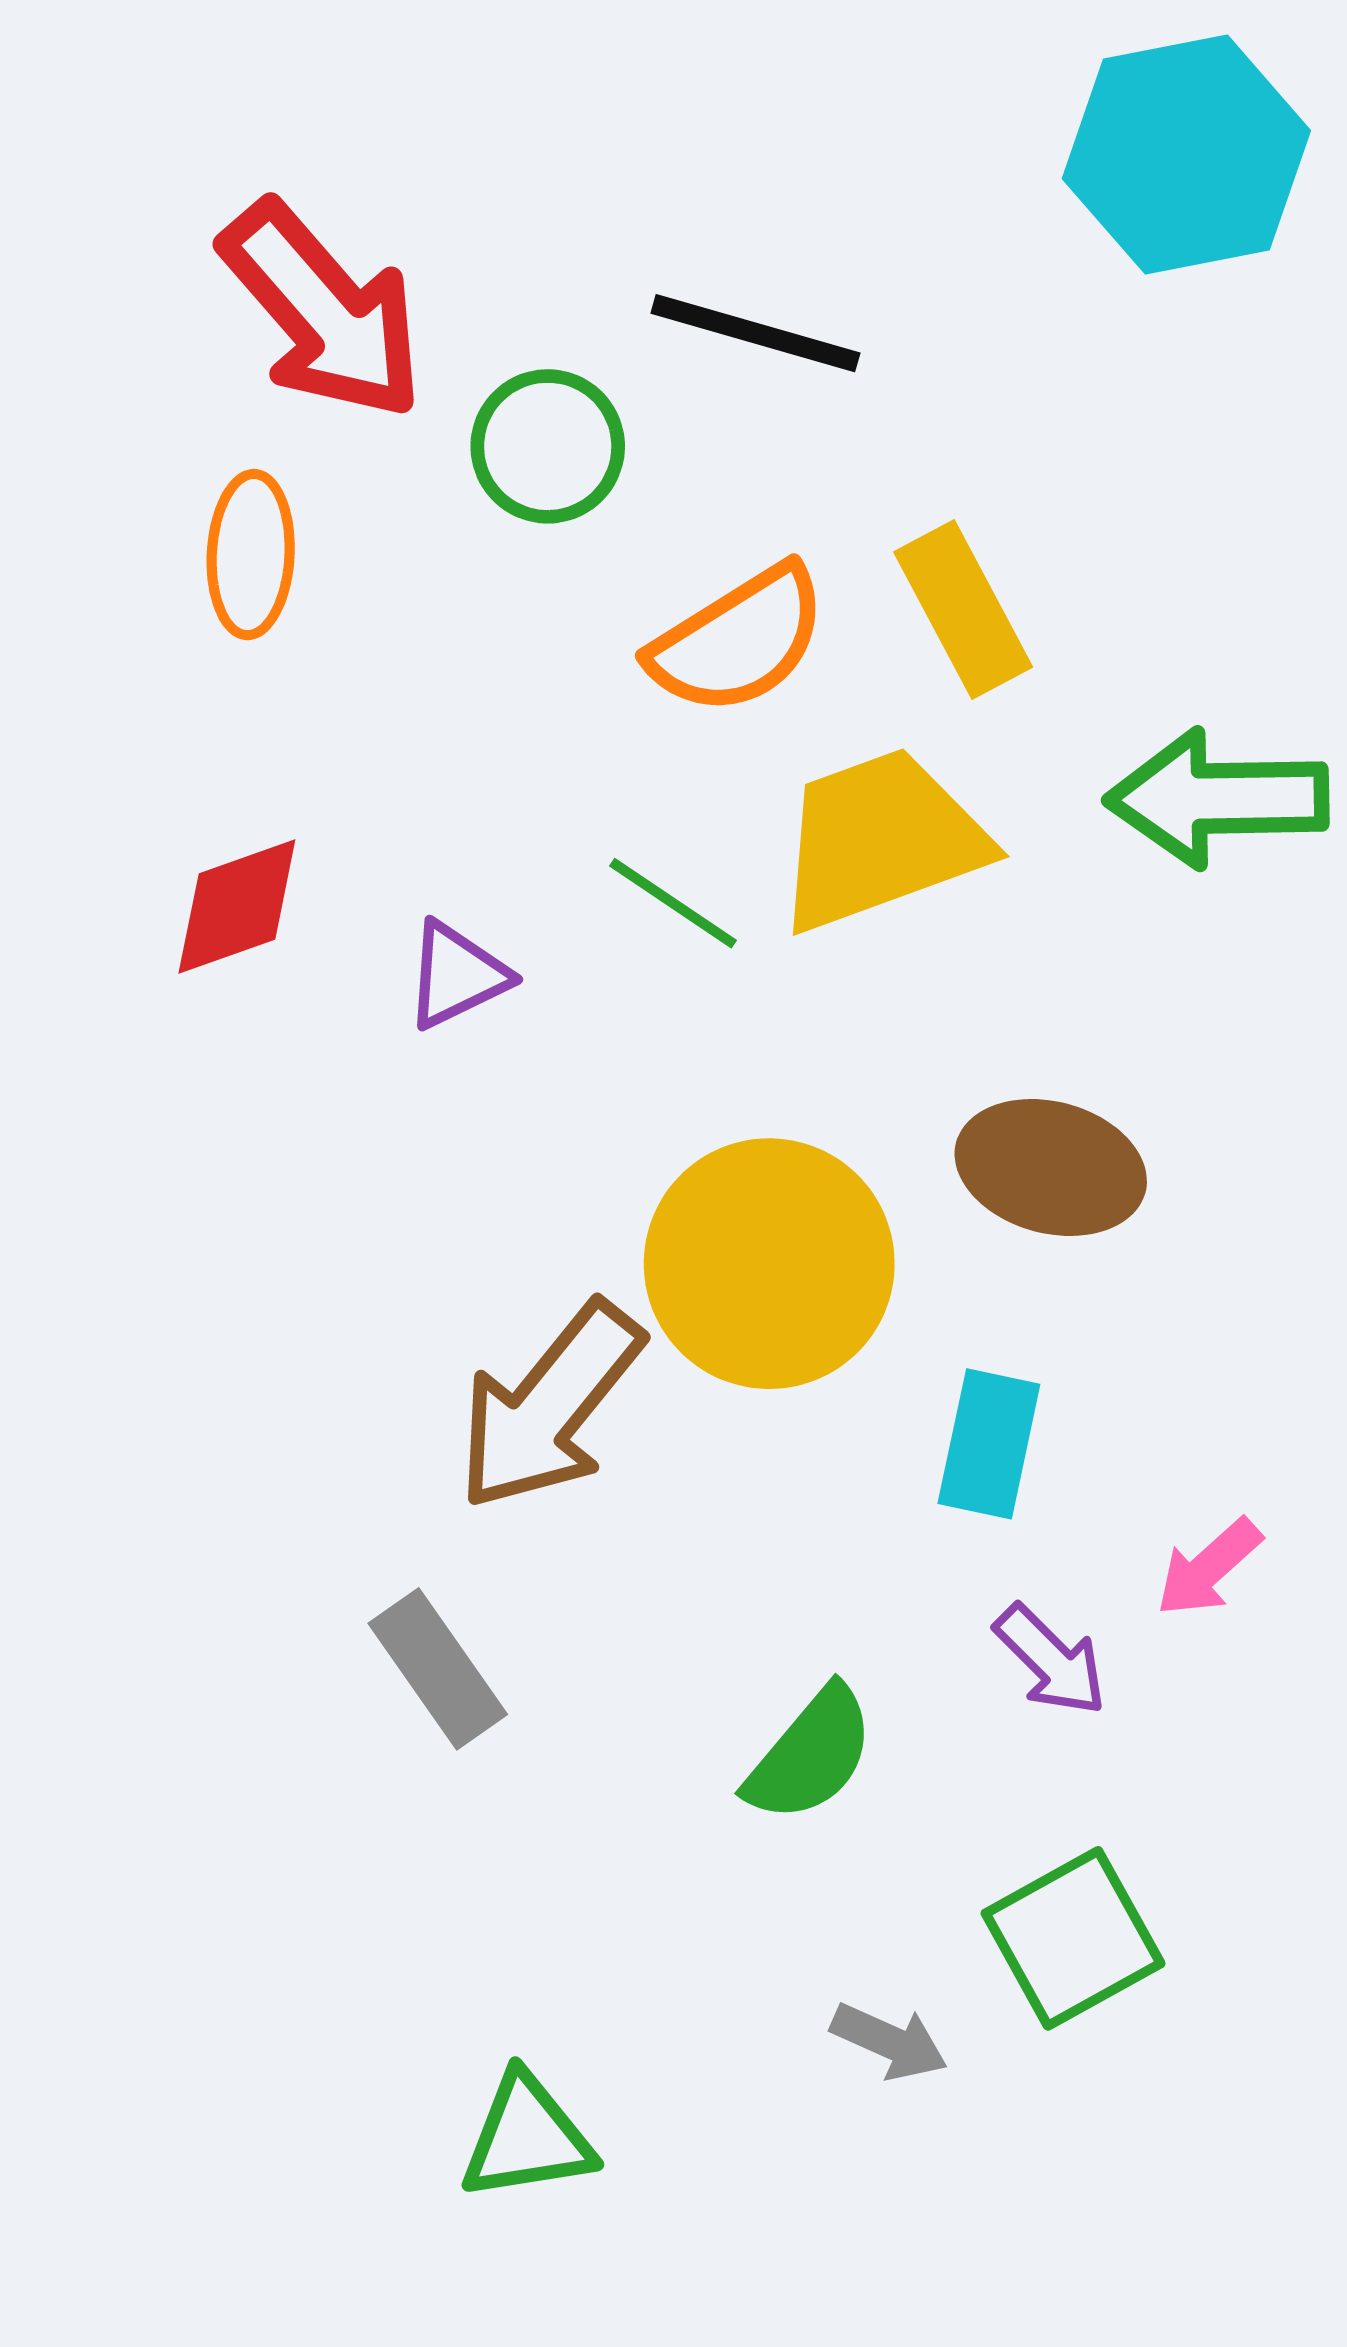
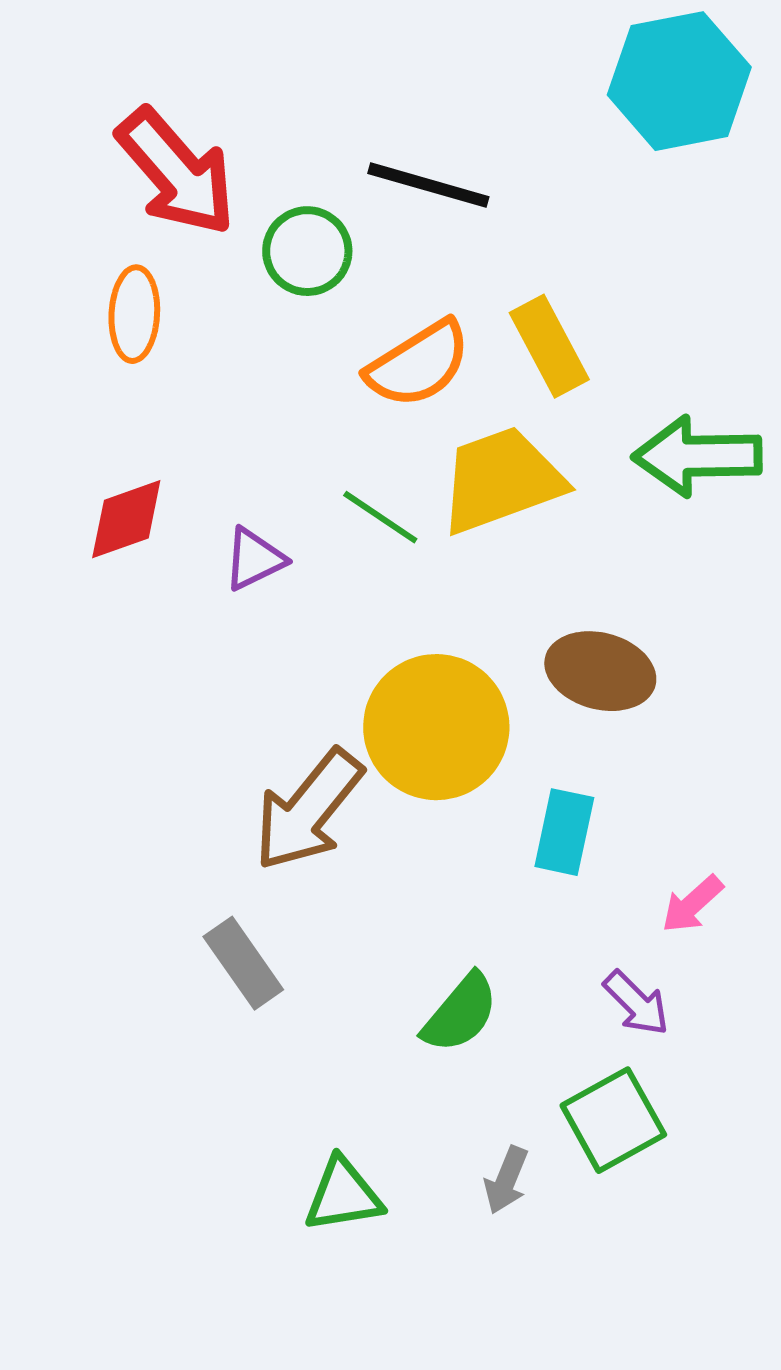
purple arrow: (1051, 1660) -> (636, 1003), moved
gray arrow: (889, 2041) -> (506, 1180), turned 88
green triangle: (527, 2138) -> (343, 1195), moved

